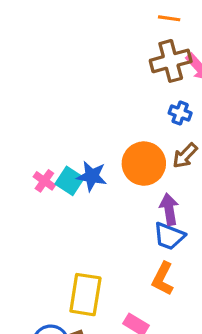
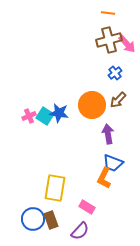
blue cross: (180, 113) -> (115, 73), turned 32
pink cross: (44, 181) -> (29, 116), turned 32
blue trapezoid: (169, 236) -> (113, 163), moved

